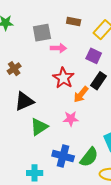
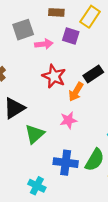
purple square: (94, 56) -> (71, 36), moved
black rectangle: (99, 81) -> (93, 74), turned 30
cyan cross: (35, 173) -> (37, 186), turned 35

